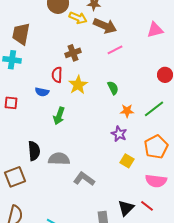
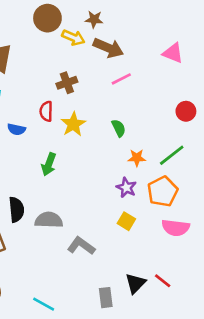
pink triangle: (155, 30) -> (173, 53), turned 36
blue semicircle: (42, 92) -> (16, 129), moved
orange pentagon: (156, 147) -> (163, 191), moved
yellow square: (127, 161) -> (126, 221), moved
pink semicircle: (156, 181) -> (176, 228), moved

